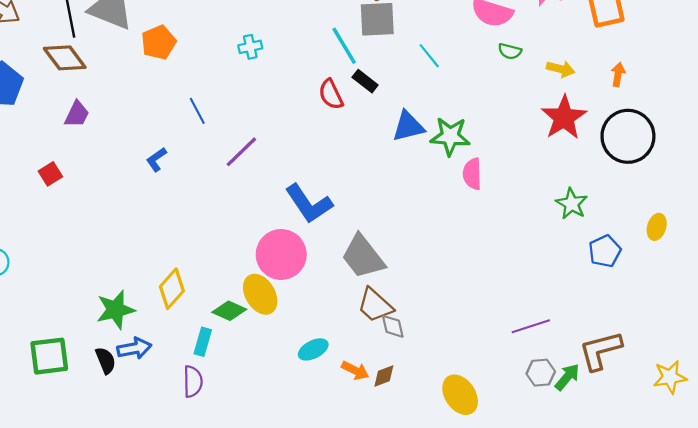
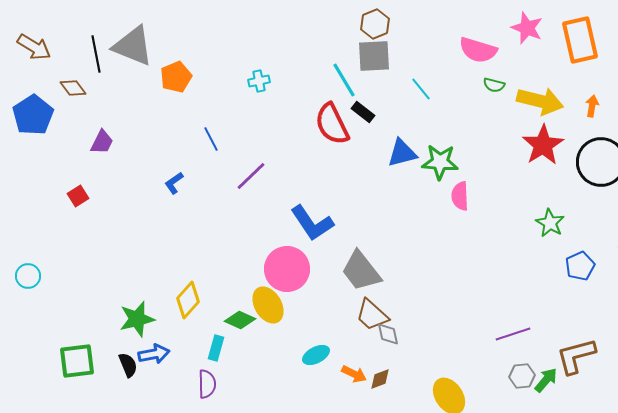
brown diamond: (65, 58) -> (73, 88), moved, size x0.7
yellow arrow: (561, 69) -> (540, 101), size x1.8
red semicircle: (331, 94) -> (332, 124), size x1.5

